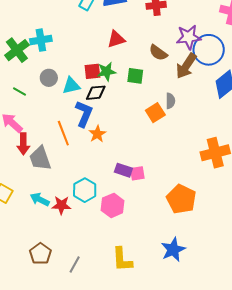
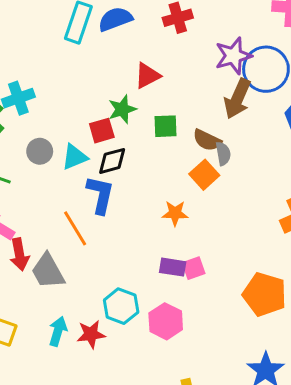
red triangle: (116, 39) -> (147, 76), moved
brown semicircle: (158, 53) -> (207, 140), moved
green star: (107, 71) -> (122, 109), moved
orange star: (97, 134) -> (175, 213), moved, turned -30
cyan arrow: (40, 199) -> (58, 331), turned 90

